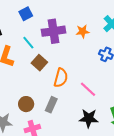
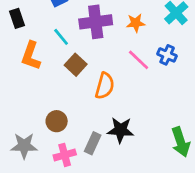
pink line: (88, 89) -> (139, 60), moved
gray rectangle: (51, 105) -> (93, 143), moved
black star: (89, 118) -> (121, 130), moved

